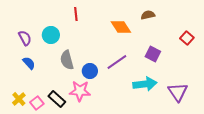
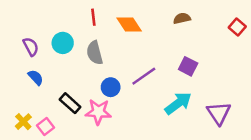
orange diamond: (121, 27) -> (129, 25), moved
red square: (187, 38) -> (237, 27), moved
gray semicircle: (67, 60) -> (95, 53), moved
cyan arrow: (145, 84) -> (178, 103), turned -30
black rectangle: (57, 99) -> (70, 103), moved

